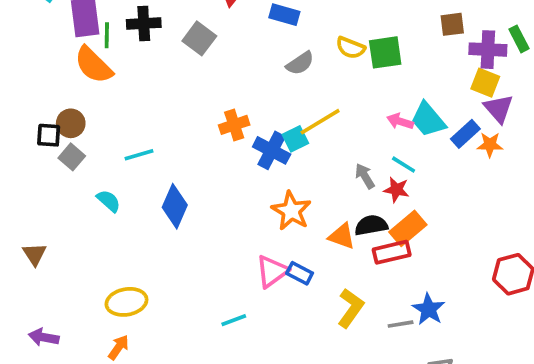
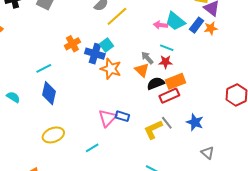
yellow line: (320, 122) -> (117, 16), moved
cyan line: (139, 155) -> (44, 68), moved
orange star: (291, 211) -> (111, 69), moved
orange rectangle: (408, 228) -> (176, 81), turned 30
orange triangle: (342, 236) -> (142, 70), moved, turned 35
yellow ellipse: (127, 302) -> (53, 135), moved
yellow L-shape: (351, 308) -> (153, 130), turned -140
gray line: (401, 324) -> (167, 123), moved, turned 72

